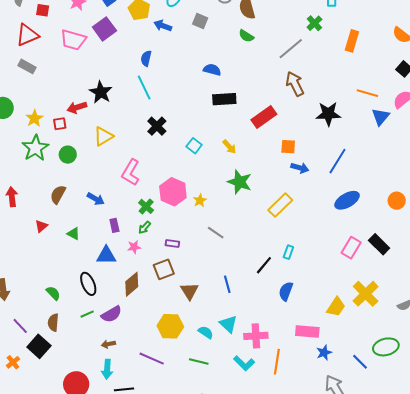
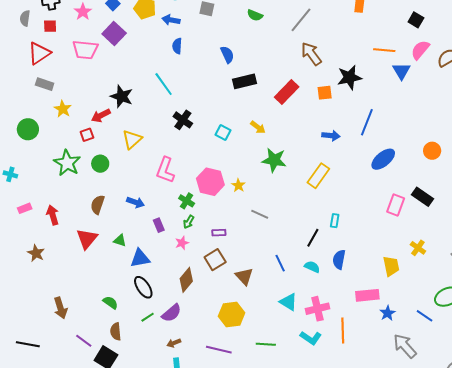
blue semicircle: (146, 58) -> (177, 46), moved
blue semicircle: (212, 70) -> (227, 55), turned 60
yellow star: (34, 118) -> (63, 109), moved
orange square: (288, 147) -> (325, 93), moved
red triangle: (41, 226) -> (87, 239), size x1.6
blue triangle: (106, 255) -> (140, 258), moved
yellow cross: (366, 294) -> (418, 248), size x0.6
yellow trapezoid: (336, 307) -> (391, 266), turned -35
cyan semicircle: (206, 332) -> (312, 267), moved

